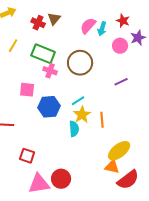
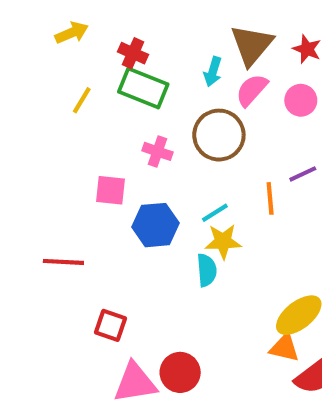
brown triangle: (54, 19) -> (252, 45), moved, size x1.6
pink semicircle: (88, 26) -> (252, 90), moved
cyan arrow: (102, 29) -> (213, 72), moved
green rectangle: (43, 54) -> (143, 88), moved
yellow star: (82, 115) -> (223, 241), turned 30
orange line: (102, 120) -> (270, 198), moved

